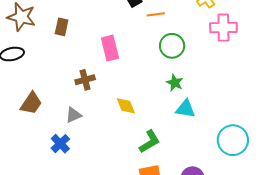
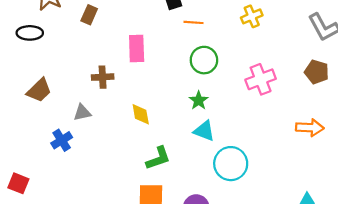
pink cross: (223, 28) -> (261, 79), moved, turned -32
cyan circle: (233, 140) -> (231, 164), moved

